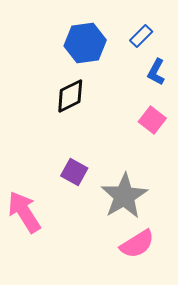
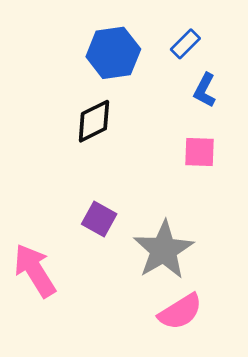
pink square: (152, 120) -> (200, 152), turned -36

